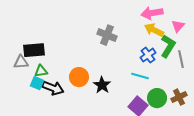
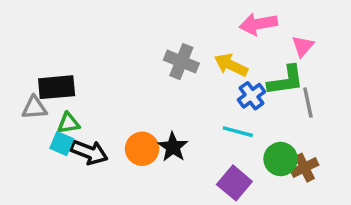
yellow arrow: (154, 30) -> (231, 65), moved
green L-shape: (168, 46) -> (286, 80), turned 50
orange circle: (79, 77) -> (142, 149), moved
green circle: (157, 98) -> (281, 159), moved

